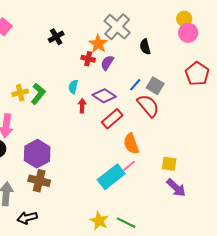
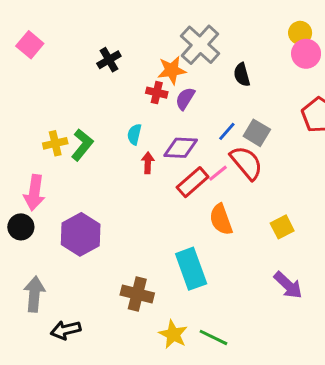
orange star: (98, 44) -> (172, 70), turned 30
purple diamond: (104, 96) -> (181, 148), turned -30
yellow square: (169, 164) -> (282, 227), moved, turned -35
pink line: (129, 166) -> (218, 173), moved
cyan rectangle: (111, 177) -> (191, 269), turned -72
brown cross: (39, 181) -> (137, 294), moved

